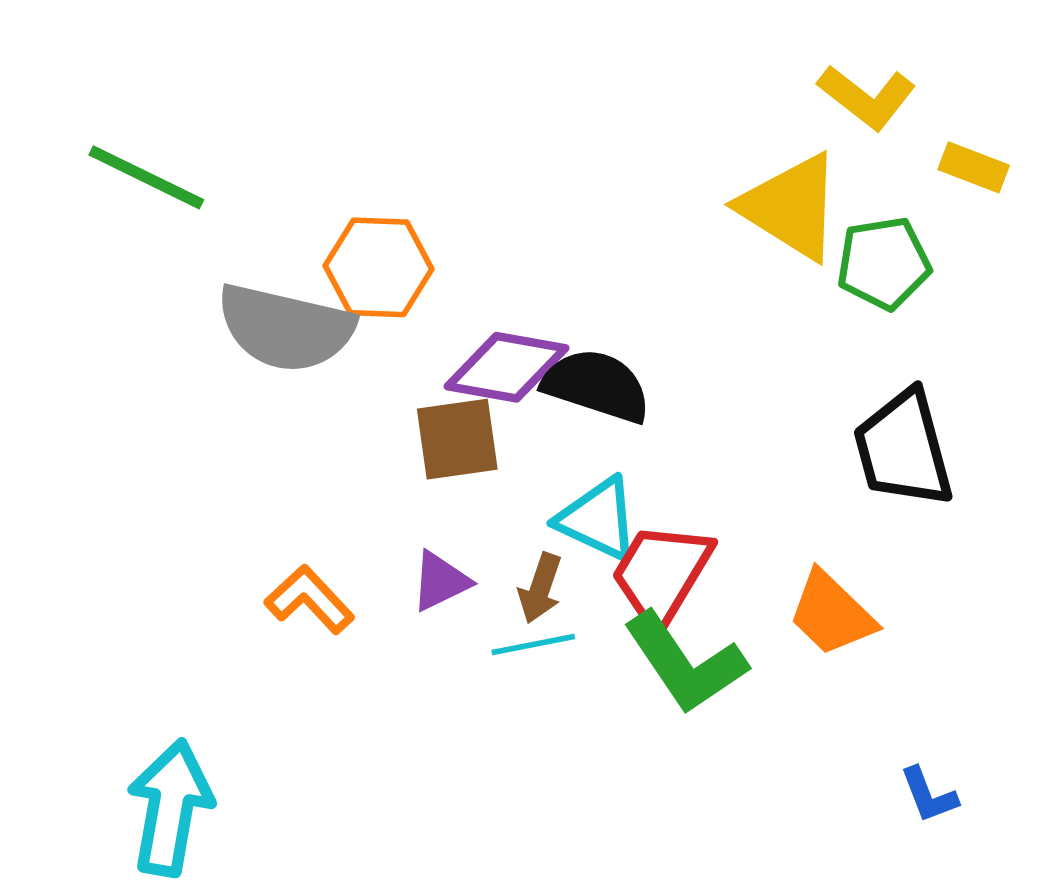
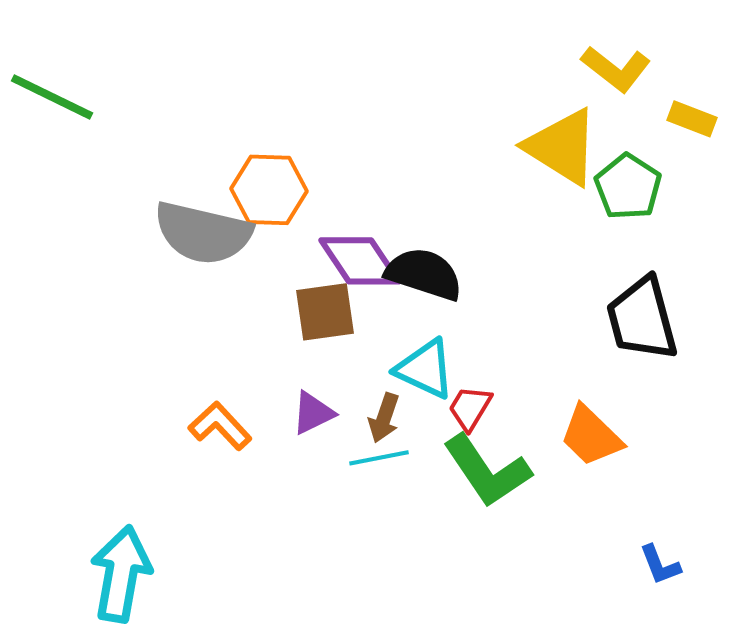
green line: (146, 177) -> (52, 97), moved
green pentagon: (884, 263) -> (628, 187), turned -30
purple diamond: (507, 367) -> (360, 261), turned 46
red trapezoid: (661, 574) -> (470, 408), size x0.6

